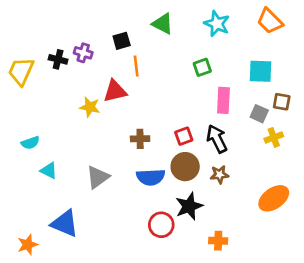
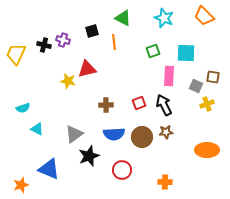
orange line: (136, 66) -> (114, 42), moved
cyan square: (261, 71) -> (186, 53), moved
brown circle: (185, 167) -> (142, 137), moved
orange ellipse: (274, 198) -> (207, 150), turned 35
black star: (189, 206) -> (89, 156), moved

